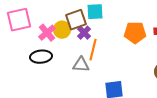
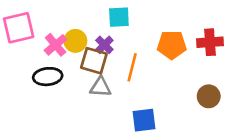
brown square: (76, 20) -> (94, 61), moved, turned 35
orange line: (93, 50) -> (132, 67), moved

